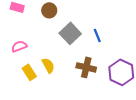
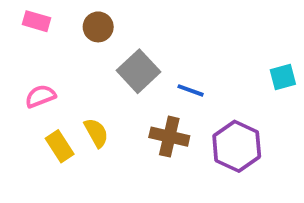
blue line: (97, 35) -> (191, 90), moved, turned -48

